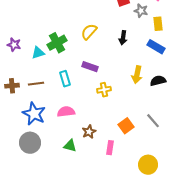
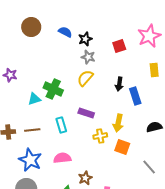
gray star: (141, 11) -> (88, 57), moved
green cross: (57, 43) -> (53, 89), turned -36
purple star: (14, 45) -> (10, 75), moved
blue rectangle: (156, 47) -> (135, 96), moved, turned 42
yellow arrow: (137, 75) -> (118, 123), moved
orange square: (126, 126) -> (122, 147), moved, turned -35

